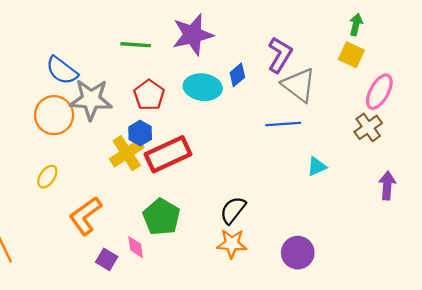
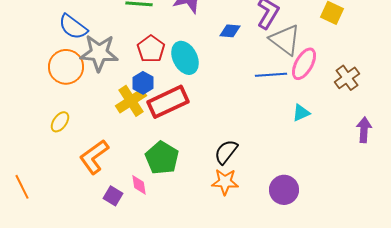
blue diamond: (237, 75) -> (230, 31), turned 45
cyan ellipse: (203, 87) -> (185, 58), moved, turned 56
pink ellipse: (379, 92) -> (304, 64), moved

